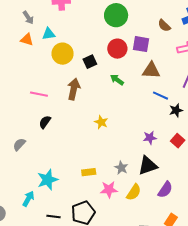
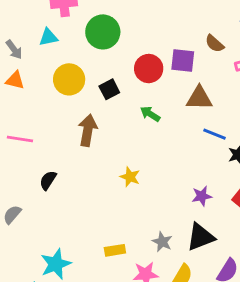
green circle: (116, 15) -> (103, 32), moved
gray arrow: (28, 18) -> (14, 50), moved
brown semicircle: (164, 26) -> (214, 44), moved
cyan triangle: (49, 34) -> (48, 37), moved
orange triangle: (27, 40) -> (15, 80), moved
pink line: (39, 94) -> (20, 139), moved

